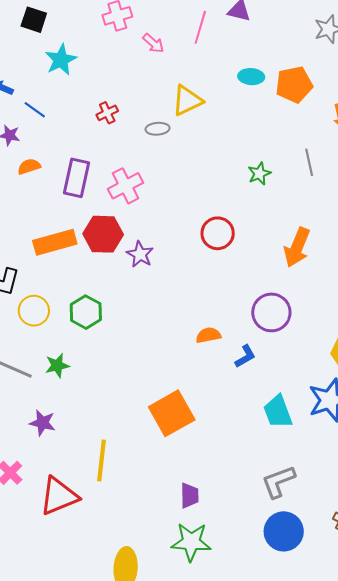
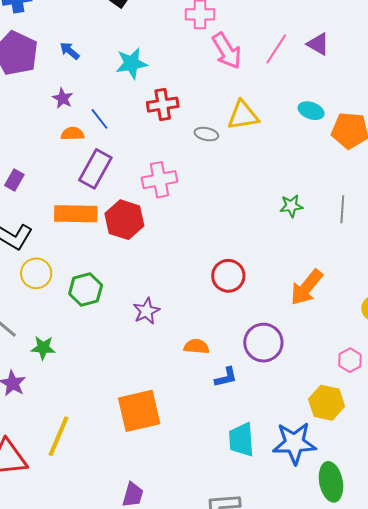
pink arrow: (153, 43) -> (227, 51), size x1.6
cyan star: (61, 60) -> (131, 63), moved
blue line: (35, 110) -> (99, 119), moved
red cross: (107, 113) -> (163, 105), size x1.4
purple rectangle: (77, 178) -> (95, 169), moved
red circle: (218, 233) -> (228, 276), moved
purple star: (140, 254) -> (146, 311), moved
green star: (57, 366) -> (43, 348), moved

